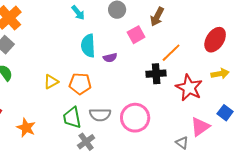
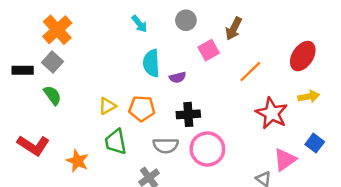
black cross: (156, 74) -> (188, 114), moved
green trapezoid: (72, 118) -> (116, 142), moved

